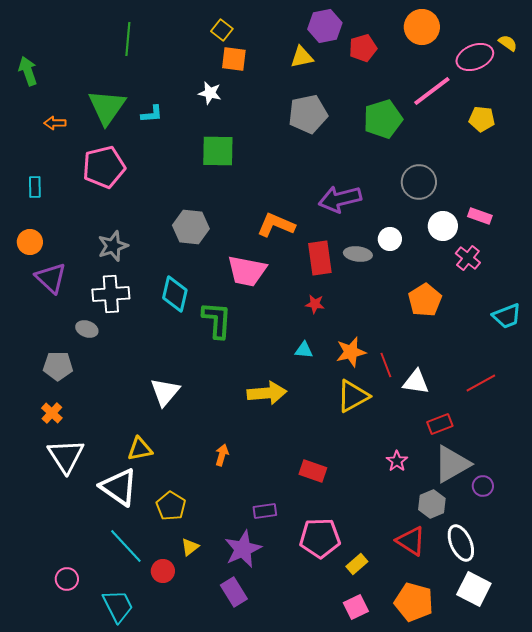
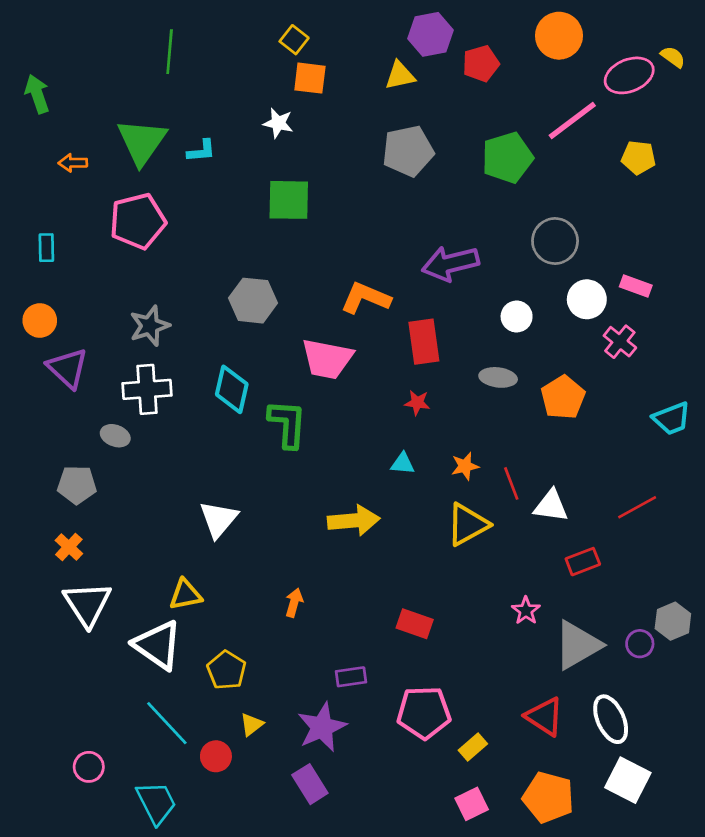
gray ellipse: (358, 254) -> (498, 377), moved
orange star: (351, 352) -> (465, 466), size x0.7
gray triangle: (452, 464) -> (578, 645), moved
gray hexagon: (432, 504) -> (673, 621), moved

